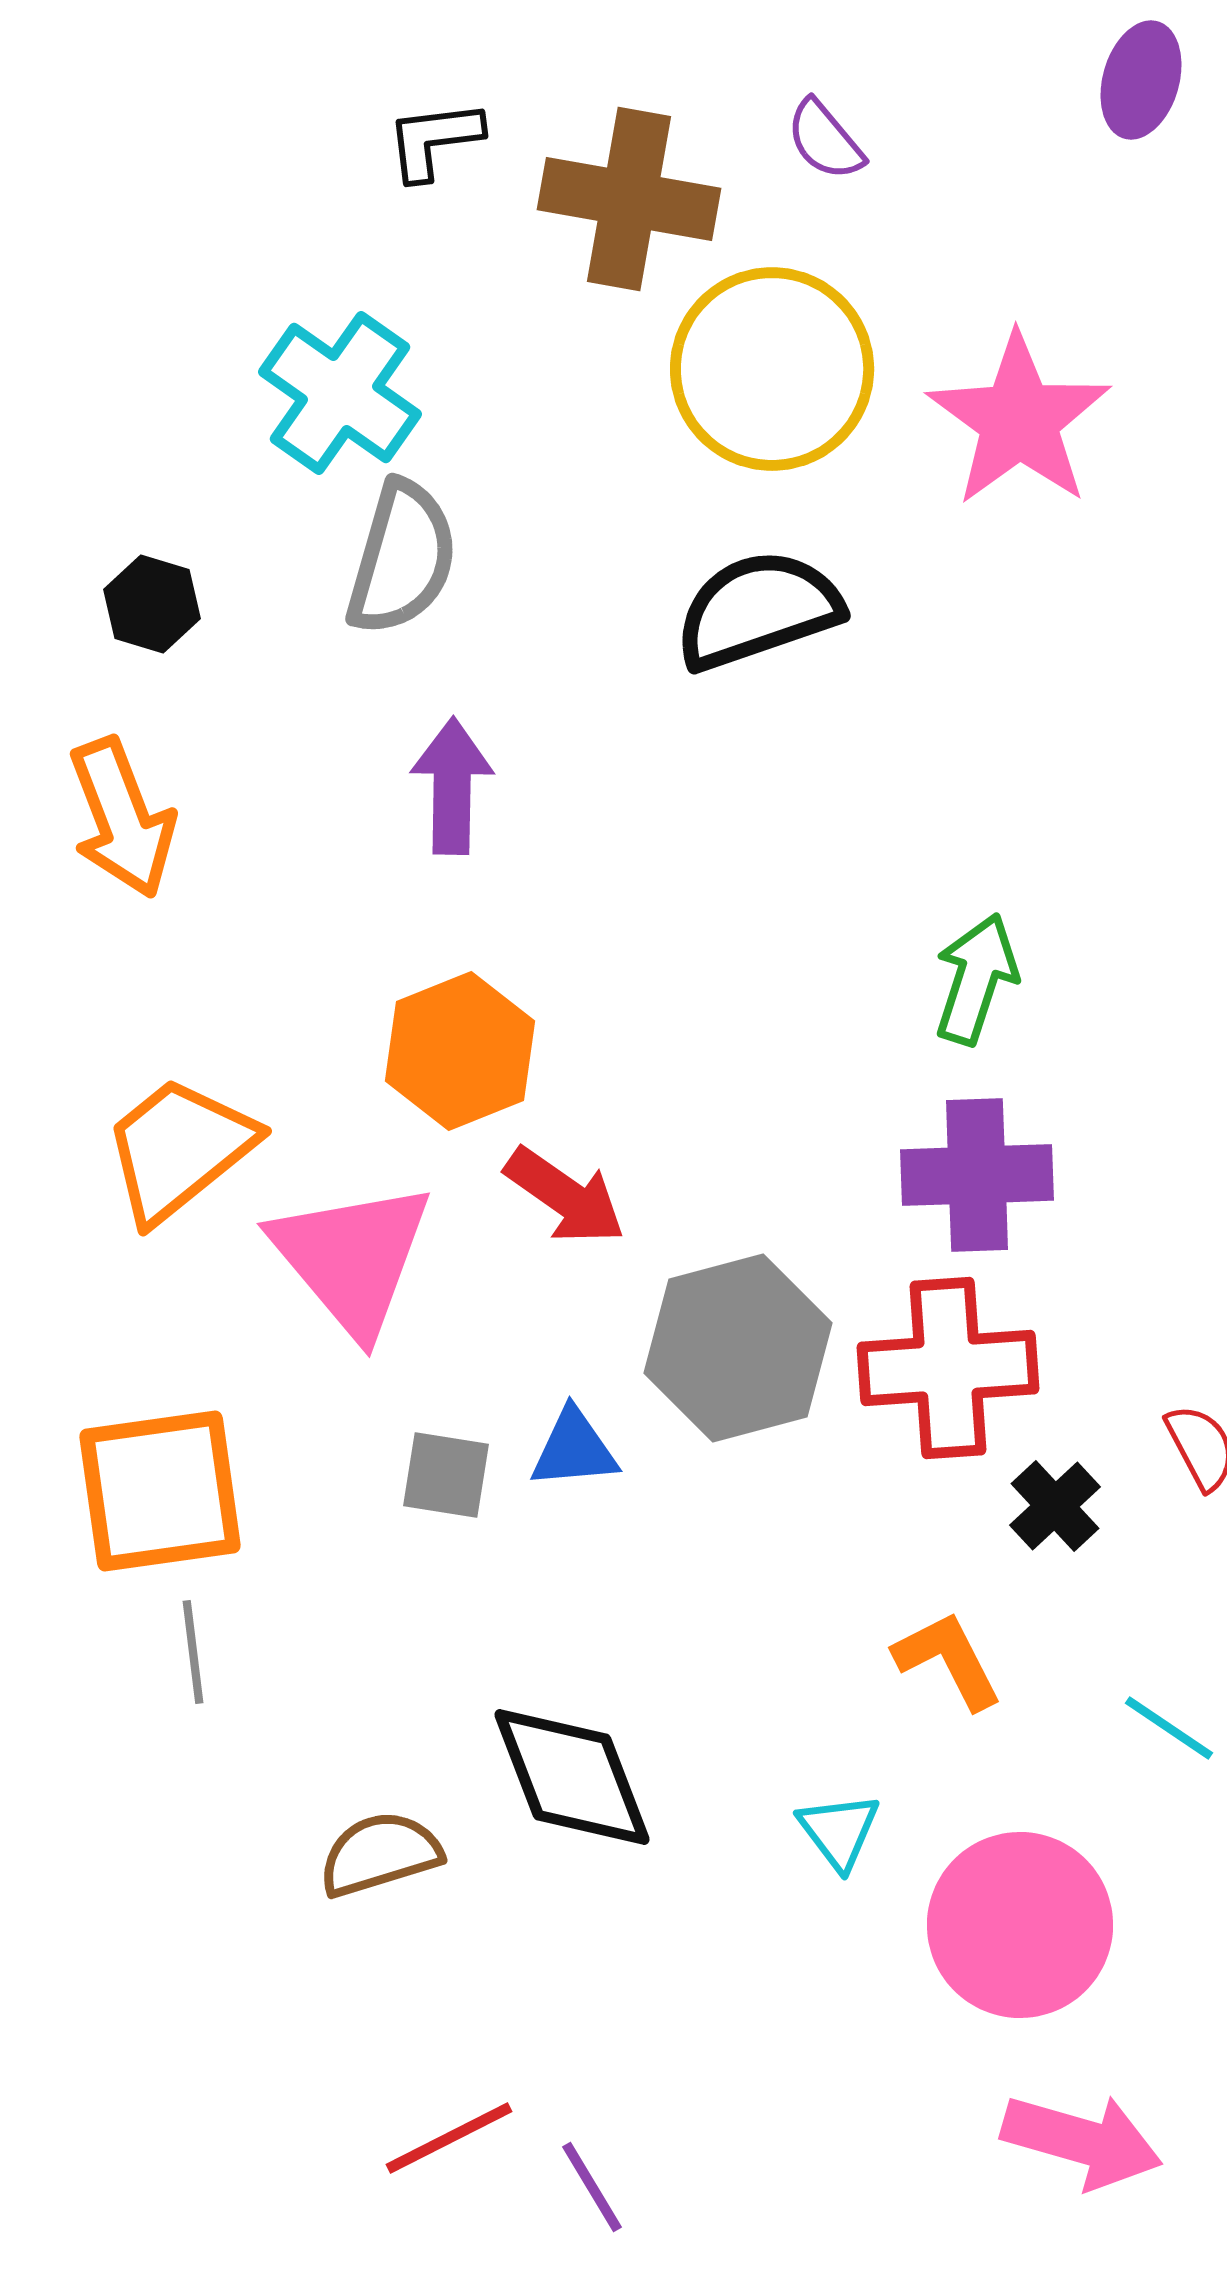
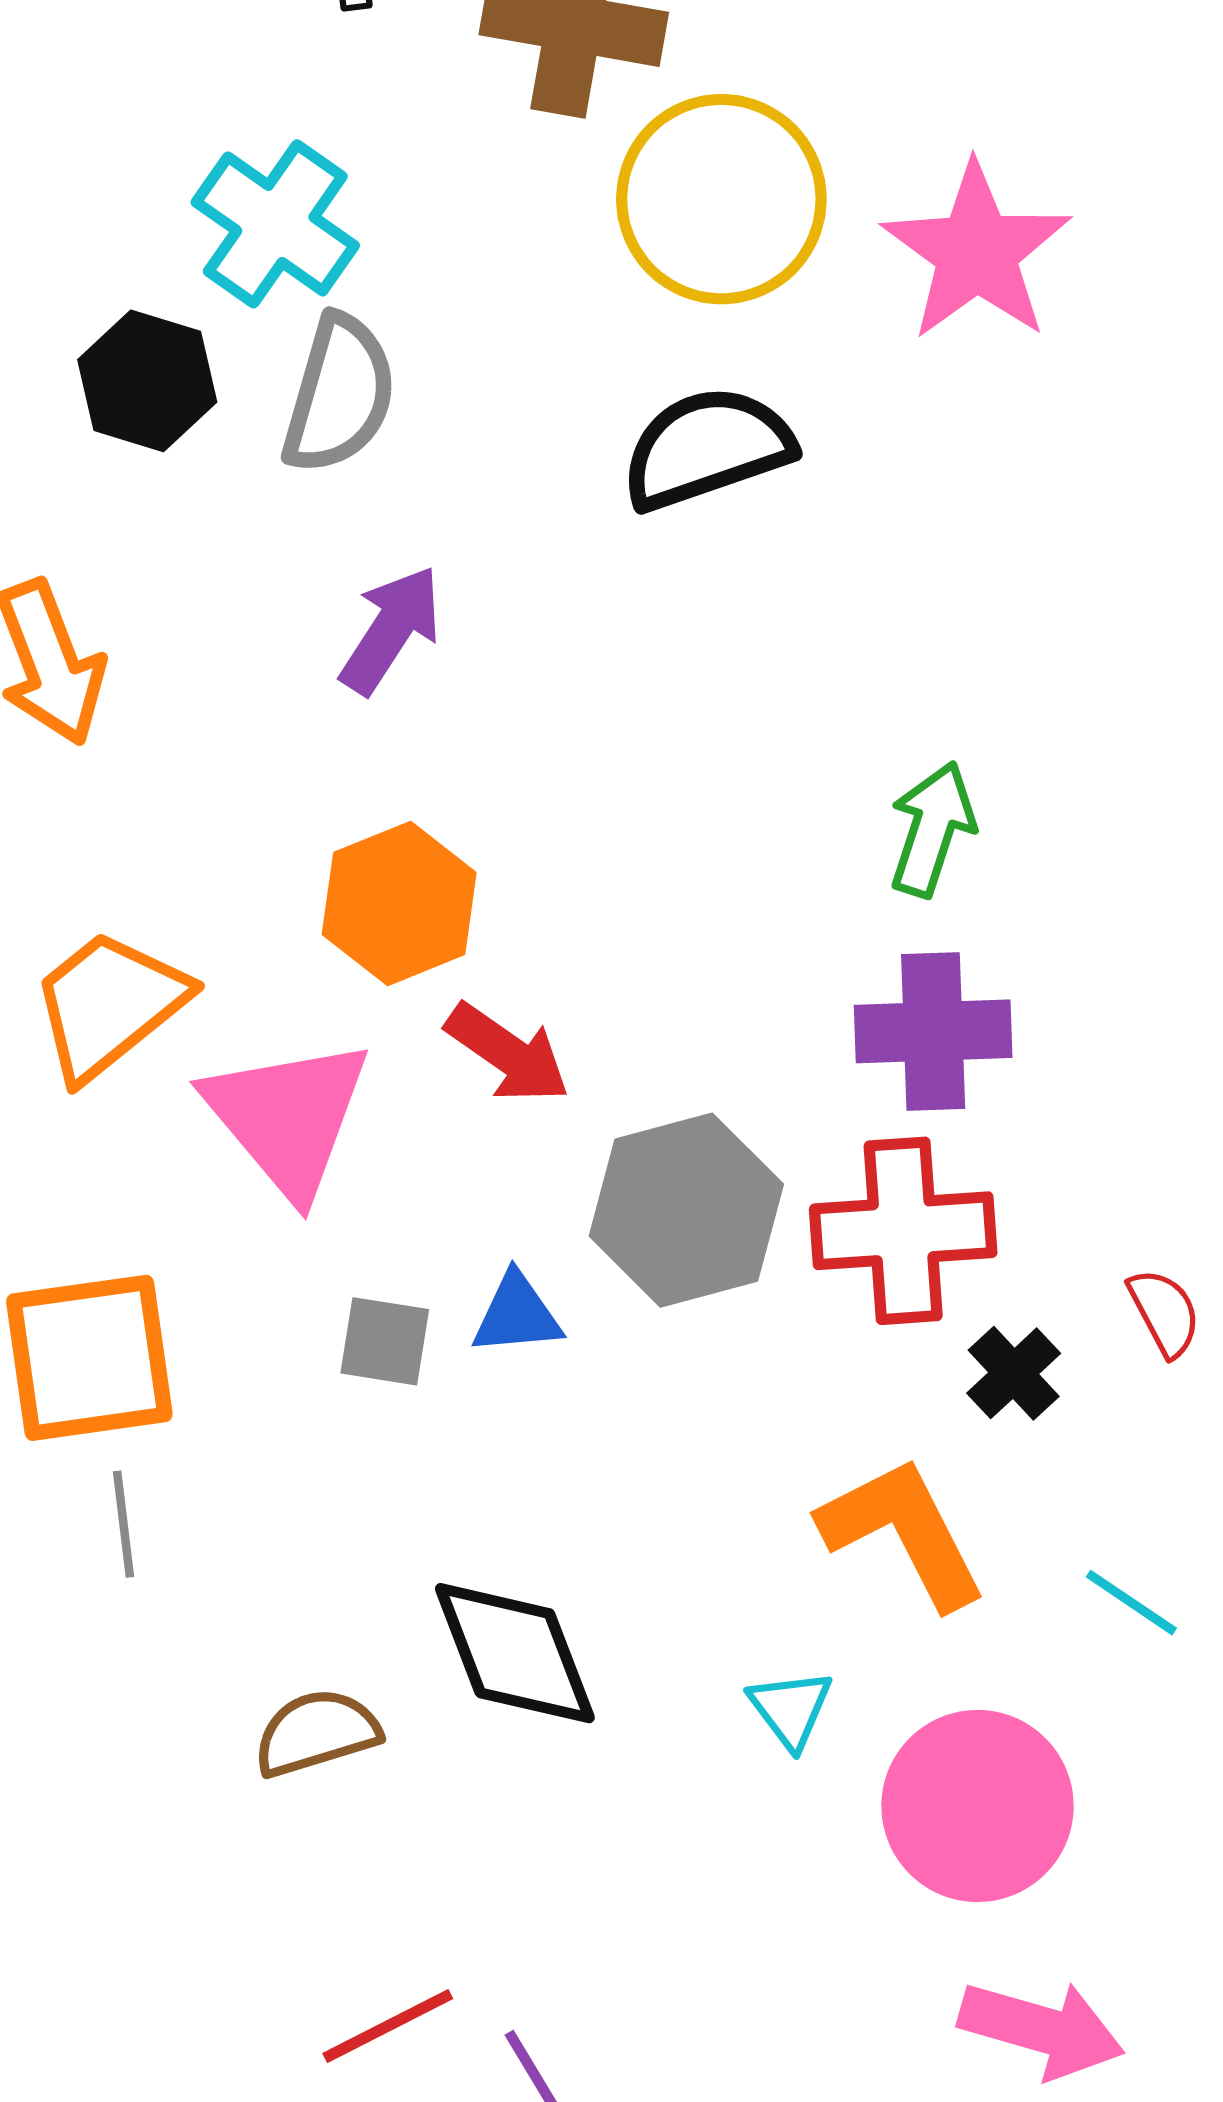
black hexagon: (152, 604) -> (147, 381), moved, size x1.4
purple arrow: (452, 786) -> (391, 630), turned 32
orange L-shape: (948, 1660) -> (903, 1532), size x1.5

